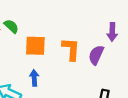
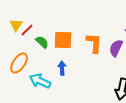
green semicircle: (11, 26) -> (42, 42), moved

